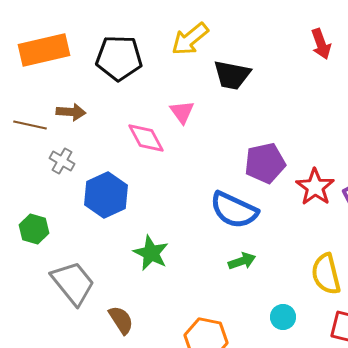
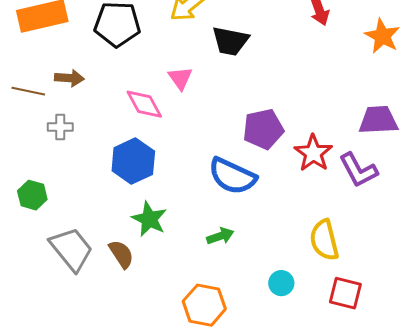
gray cross: (62, 161) -> (60, 127), turned -30
blue hexagon: (106, 195) -> (133, 161), moved
green arrow: (242, 261) -> (220, 236), moved
brown semicircle: (121, 320) -> (121, 254), moved

